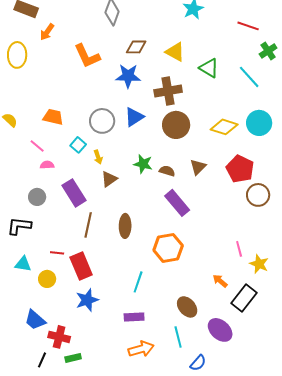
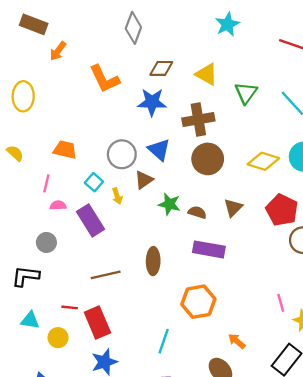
yellow ellipse: (17, 55) -> (23, 96), moved
green triangle: (209, 68) -> (246, 93), turned 35
blue triangle: (134, 117) -> (159, 150), turned -45
pink line: (37, 146) -> (46, 183), turned 63
brown triangle: (109, 179) -> (144, 180), moved
purple rectangle: (74, 193) -> (90, 220), moved
purple rectangle: (177, 203) -> (209, 249), turned -40
brown line: (88, 225) -> (106, 275), turned 65
brown ellipse: (125, 226) -> (153, 261), moved
orange arrow: (220, 281) -> (237, 341), moved

